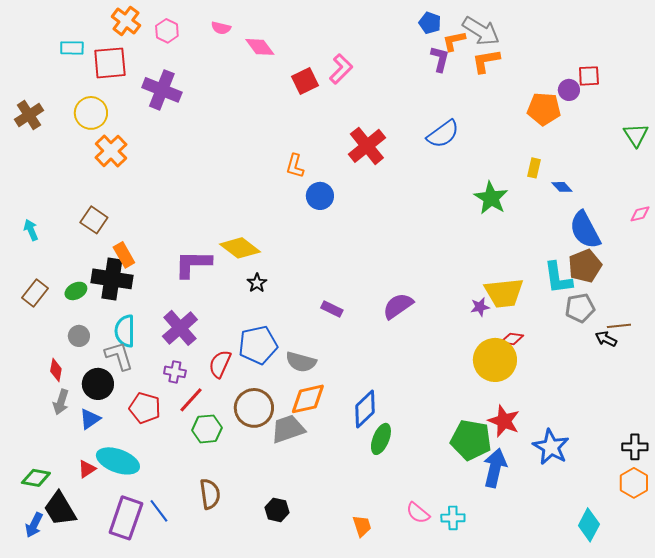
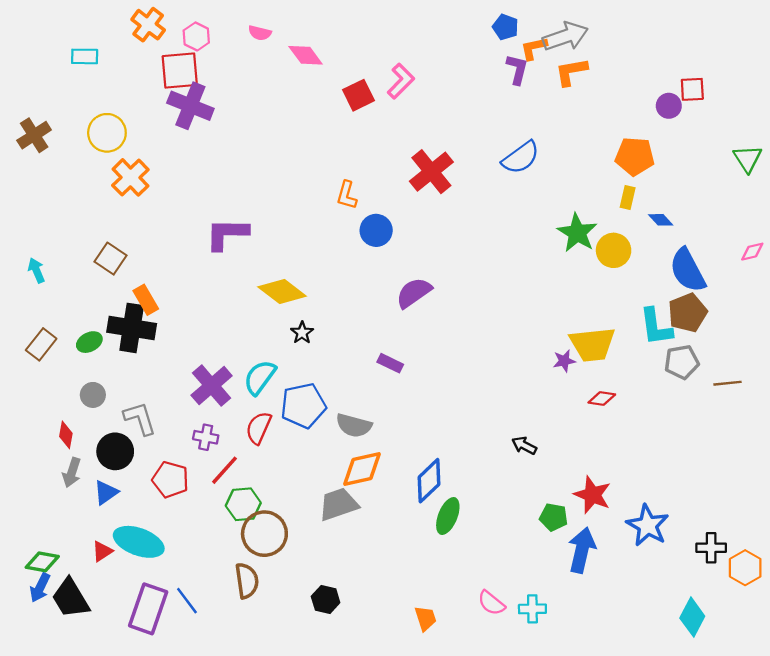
gray arrow: (481, 31) -> (565, 36), turned -51
red square: (110, 63) -> (180, 71), moved
orange pentagon: (544, 109) -> (635, 156), moved
purple L-shape: (193, 264) -> (227, 234), moved
purple semicircle: (398, 306) -> (414, 293), moved
cyan semicircle: (125, 331) -> (260, 377), moved, turned 36
black arrow: (606, 339) -> (524, 445), moved
yellow circle: (495, 360) -> (614, 250), moved, size x0.7
brown circle: (254, 408) -> (264, 534), moved
green pentagon: (471, 440) -> (554, 517), size x0.6
black cross: (635, 447) -> (711, 548), moved
blue arrow: (34, 525) -> (40, 588), moved

